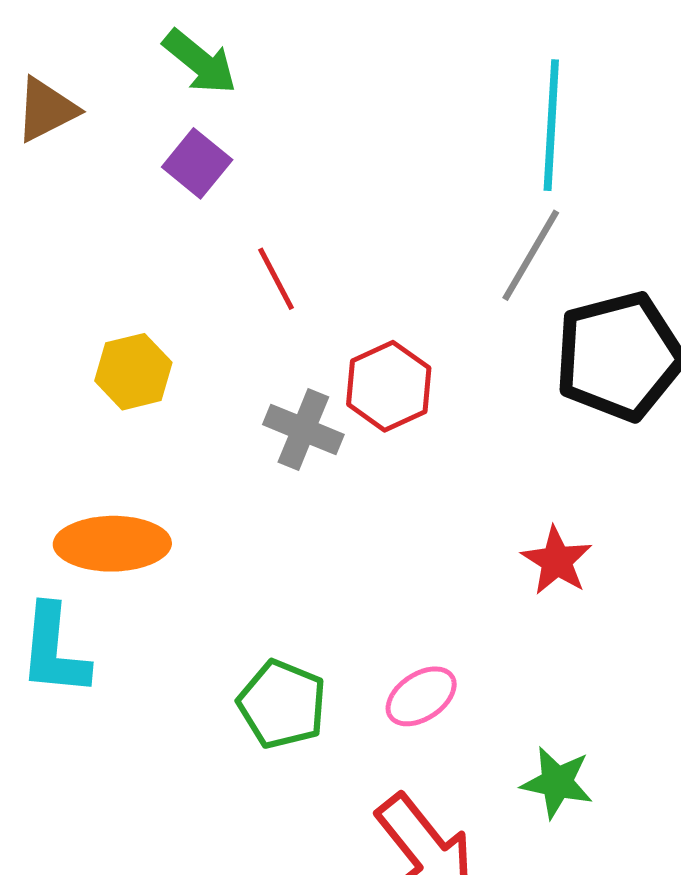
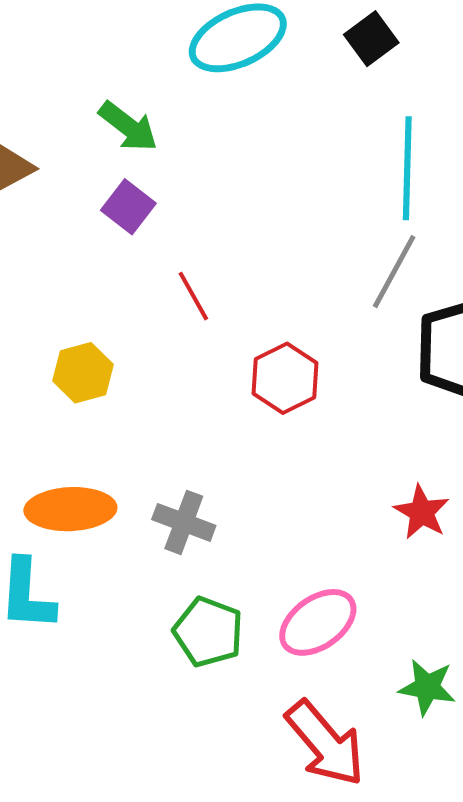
gray cross: (303, 430) -> (184, 522), moved
pink ellipse: (421, 696) -> (318, 622), size x1.4

